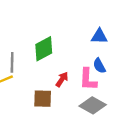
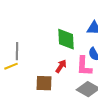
green diamond: (44, 49) -> (66, 39), moved, turned -65

